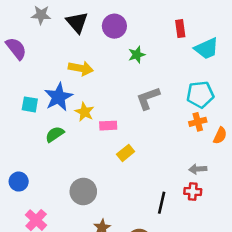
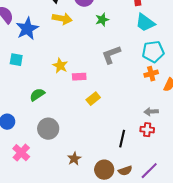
cyan trapezoid: (206, 48) -> (145, 23), moved, turned 60
yellow arrow: (81, 68) -> (62, 19), moved
blue star: (58, 97) -> (27, 29), moved
green semicircle: (55, 134) -> (37, 95), moved
gray circle: (83, 191) -> (48, 129), moved

